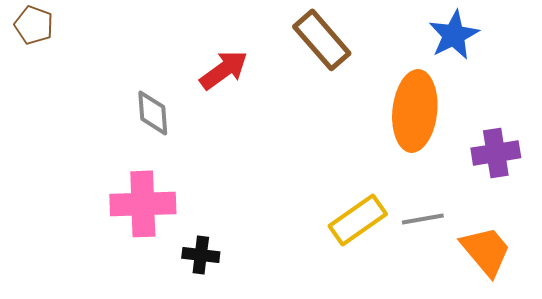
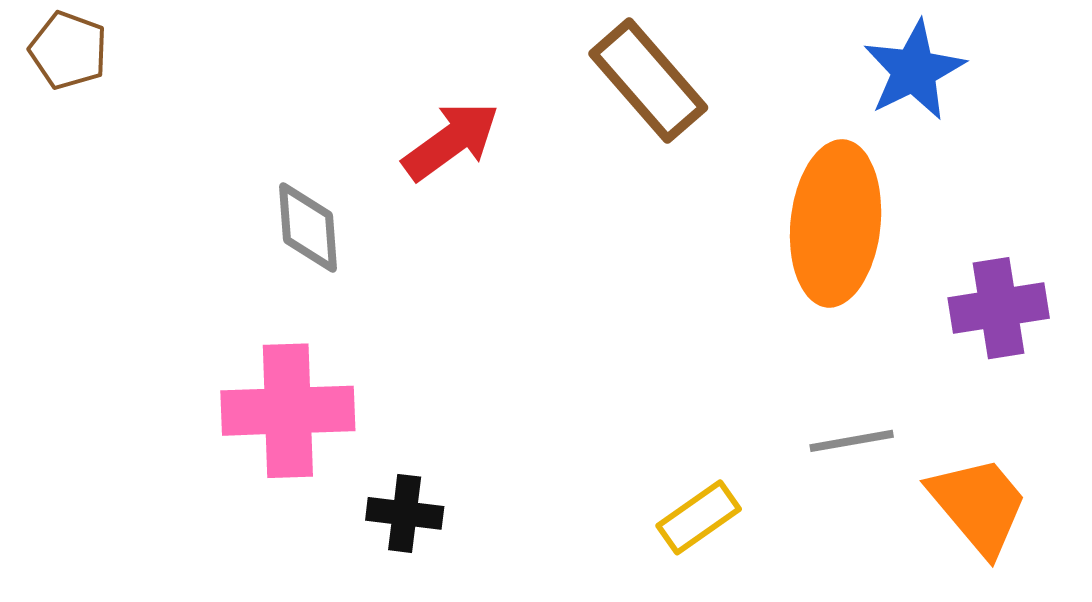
yellow rectangle: (358, 220) -> (699, 517), moved, size x0.7

